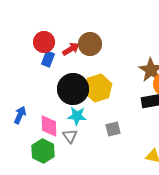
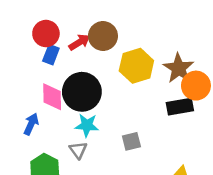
yellow hexagon: (98, 88) -> (136, 66), moved
blue arrow: (20, 115) -> (31, 124), moved
pink diamond: (49, 126) -> (52, 97), moved

